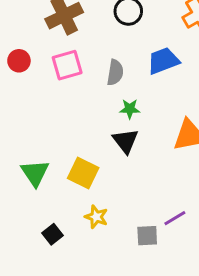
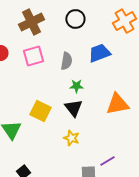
yellow square: (83, 173) -> (40, 111), moved
yellow star: (96, 217) -> (71, 138), moved

